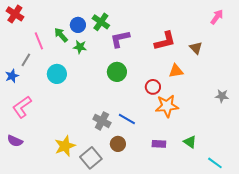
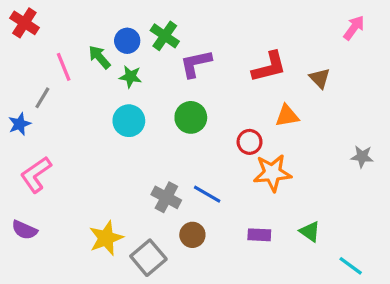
cyan circle: (57, 74) -> (129, 121), moved

